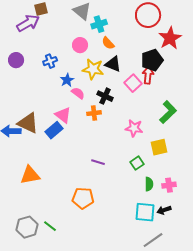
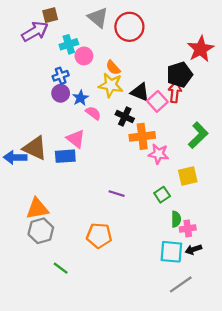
red circle: (148, 15) -> (129, 27), moved
cyan cross: (99, 24) -> (69, 44), moved
orange semicircle: (108, 43) -> (113, 68), moved
pink circle: (80, 45) -> (84, 56), moved
purple circle: (16, 60) -> (61, 93), moved
black triangle: (113, 64) -> (140, 92), moved
orange cross: (94, 113) -> (142, 136), moved, size x1.5
blue rectangle: (54, 130) -> (65, 156), turned 36
pink cross: (169, 185) -> (188, 228), moved
gray hexagon: (27, 227) -> (41, 231), moved

